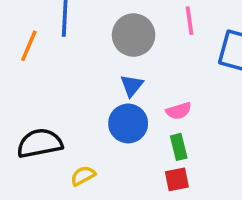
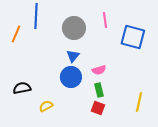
black semicircle: (40, 143) -> (22, 88), size x0.7
red square: (177, 179) -> (98, 108), turned 32

